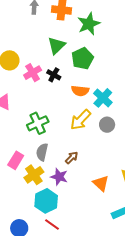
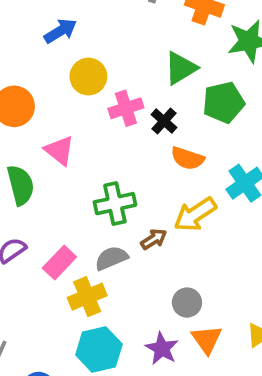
orange semicircle: (80, 91) -> (187, 158), moved
gray circle: (107, 125) -> (187, 303), moved
gray semicircle: (42, 152) -> (111, 258), turned 42
brown arrow: (72, 158) -> (154, 239), moved
purple star: (59, 177) -> (162, 348), moved

